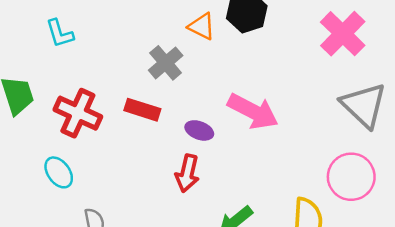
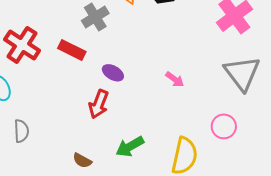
pink arrow: (253, 111) -> (175, 79), moved, size x0.5
pink circle: (351, 177) -> (224, 126), size x0.7

